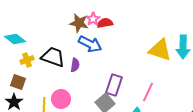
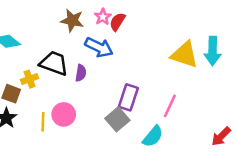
brown star: (79, 23) -> (72, 20), moved
red semicircle: (105, 23) -> (117, 22), turned -49
yellow cross: (27, 60) -> (30, 79), moved

